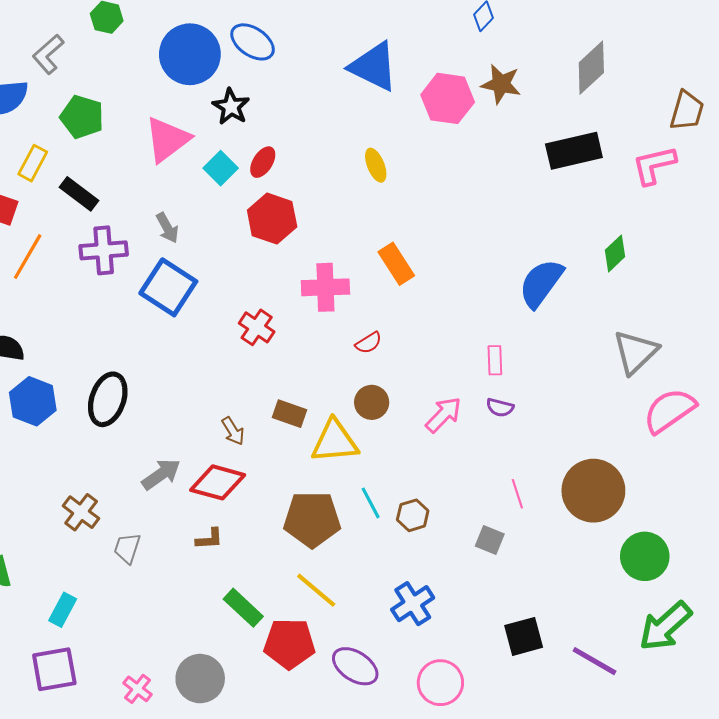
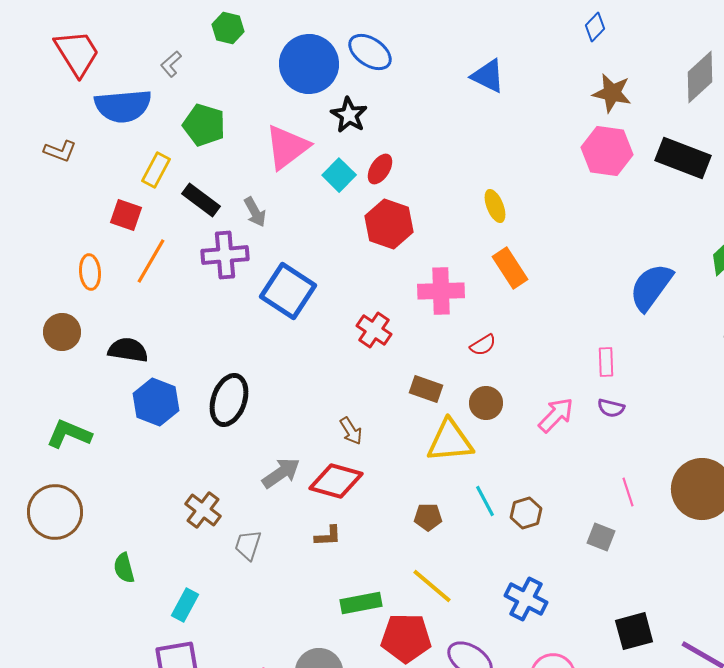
gray L-shape: (48, 54) -> (171, 64), size x0.7
blue triangle: (374, 67) -> (488, 76), size x0.7
pink hexagon: (448, 98) -> (607, 151), moved
black rectangle: (574, 151) -> (683, 158), turned 34
yellow ellipse: (376, 165) -> (495, 206), moved
gray arrow: (167, 228) -> (255, 212), moved
brown rectangle: (289, 414) -> (426, 389), moved
brown pentagon: (312, 519) -> (428, 517), size x0.5
blue cross: (413, 604) -> (526, 599), turned -30
green rectangle: (243, 608) -> (361, 603), turned -54

